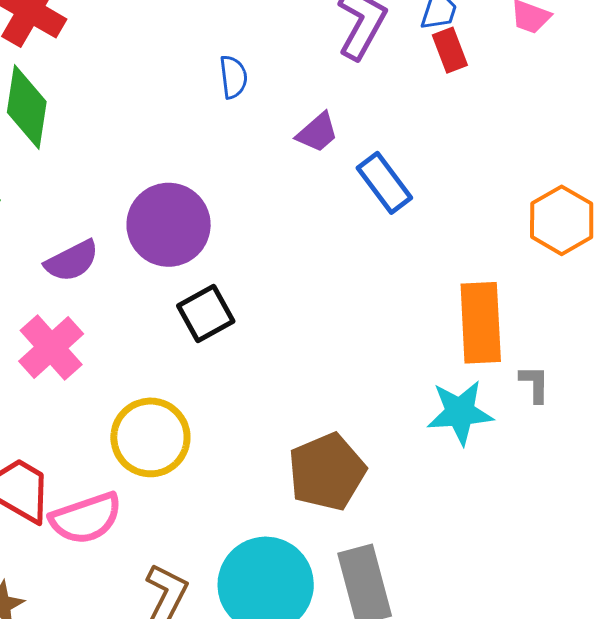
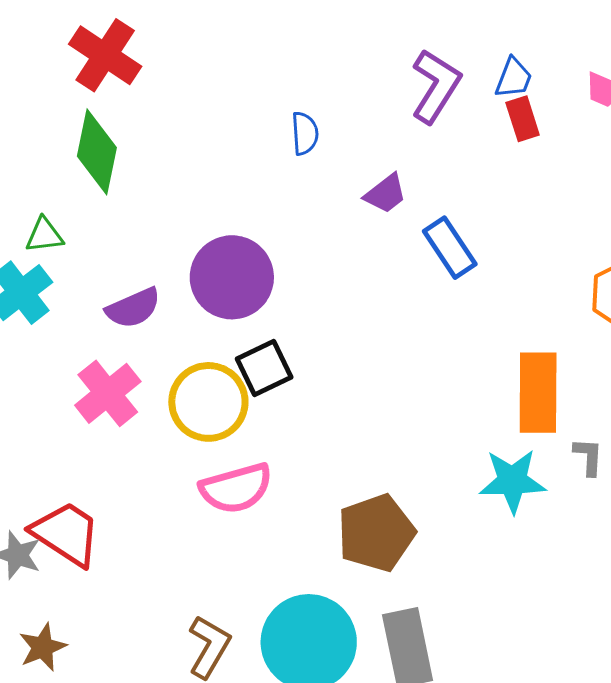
yellow circle: (150, 437) -> (208, 402), moved
pink semicircle: (86, 518) -> (236, 488), moved

